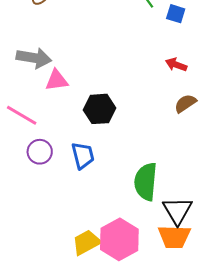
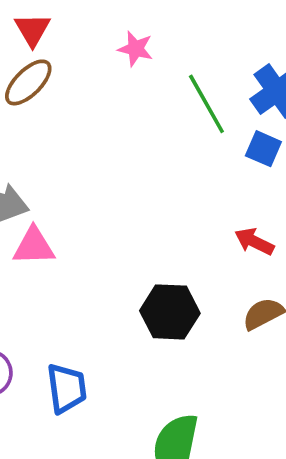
black hexagon: (99, 109) -> (170, 312), moved

